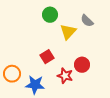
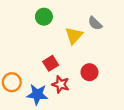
green circle: (50, 15) -> (44, 17), moved
red star: (65, 76) -> (61, 84), moved

